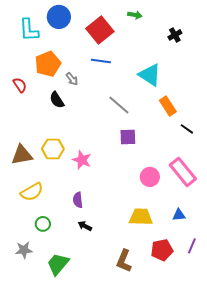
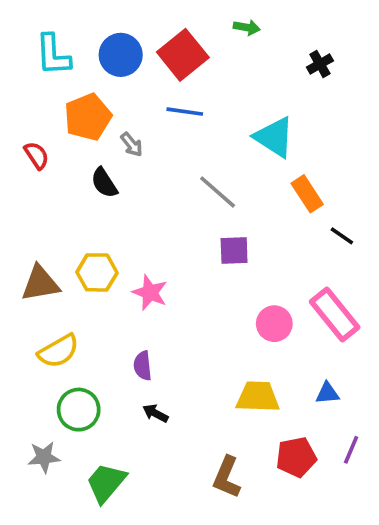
blue circle: (59, 17) -> (121, 55), moved
green circle: (43, 224) -> (79, 410), size x1.5

